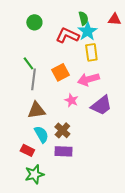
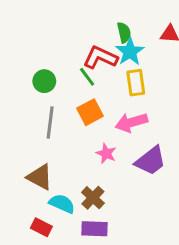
green circle: (34, 22) -> (44, 81), moved
green line: (28, 63) -> (87, 77), moved
brown triangle: (36, 110) -> (40, 177), moved, turned 36
cyan semicircle: (41, 134) -> (62, 204), turned -36

